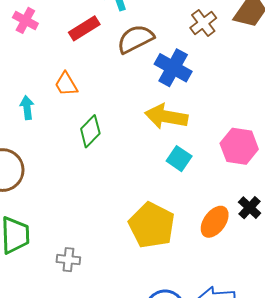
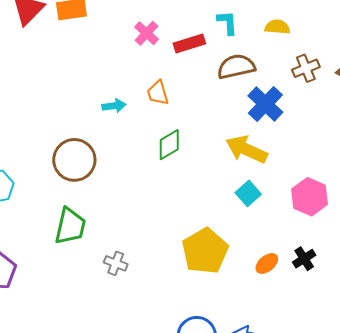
pink cross: (25, 20) -> (147, 33), moved
cyan arrow: (27, 108) -> (114, 106), turned 75
orange ellipse: (215, 222) -> (267, 263), size x0.7

